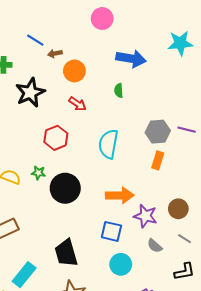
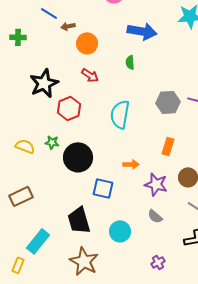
black star: (30, 93) -> (44, 83), moved
orange rectangle: (158, 160) -> (168, 146), moved
orange arrow: (120, 195) -> (131, 164), size x0.6
blue square: (111, 231) -> (103, 188), moved
gray semicircle: (155, 246) -> (155, 216), moved
cyan circle: (121, 264) -> (120, 231), moved

